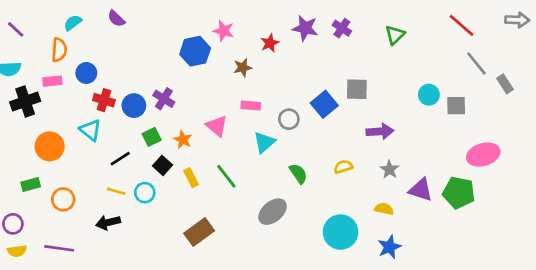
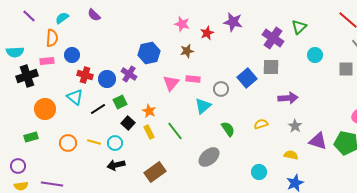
purple cross: (342, 28) -> (273, 38), moved, size x1.5
purple line: (16, 29) -> (29, 16), moved
pink star: (224, 31) -> (182, 24), moved
blue hexagon: (195, 51) -> (149, 53), moved
cyan circle: (429, 95) -> (315, 55), moved
gray square: (456, 106) -> (346, 69), moved
pink triangle: (217, 126) -> (171, 83), moved, turned 30
orange star: (183, 140) -> (149, 111), moved
black line: (120, 159) -> (98, 109), moved
orange circle: (63, 199) -> (68, 143), moved
black arrow: (108, 222) -> (116, 165), moved
cyan circle: (341, 232) -> (259, 172), size x0.6

